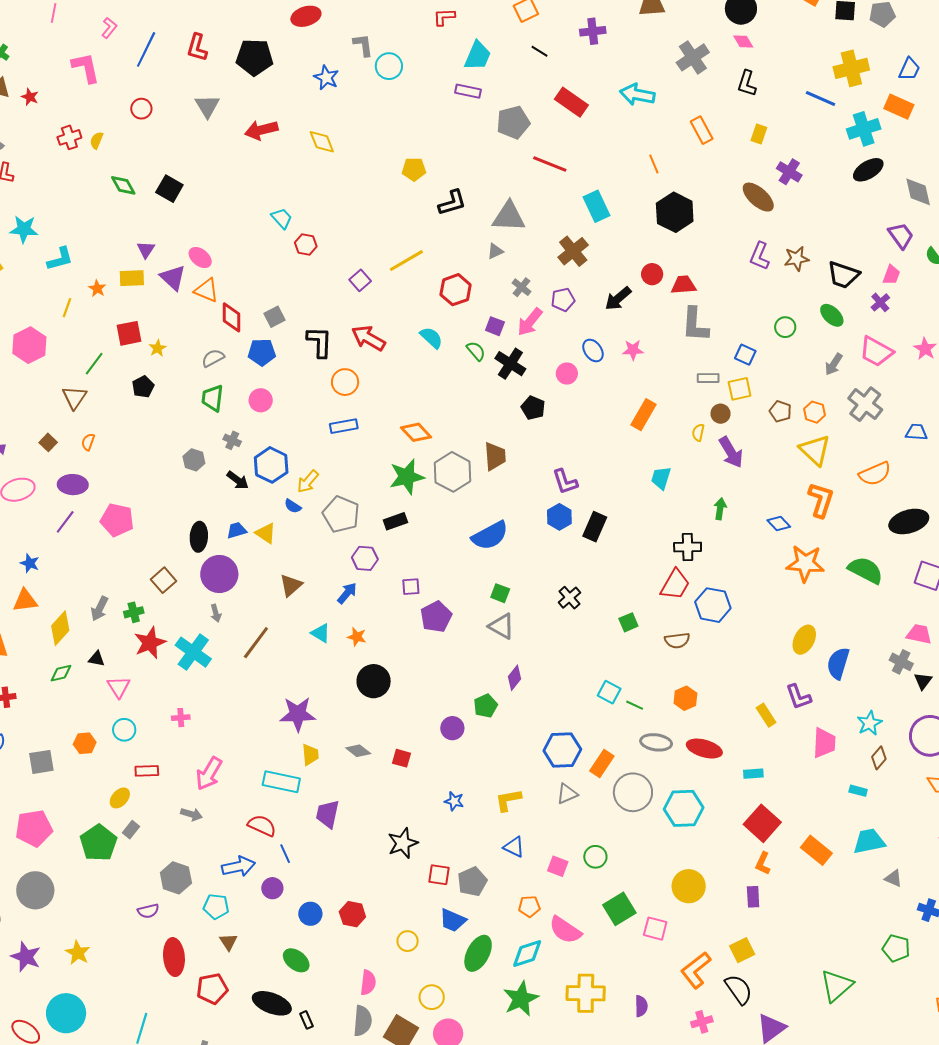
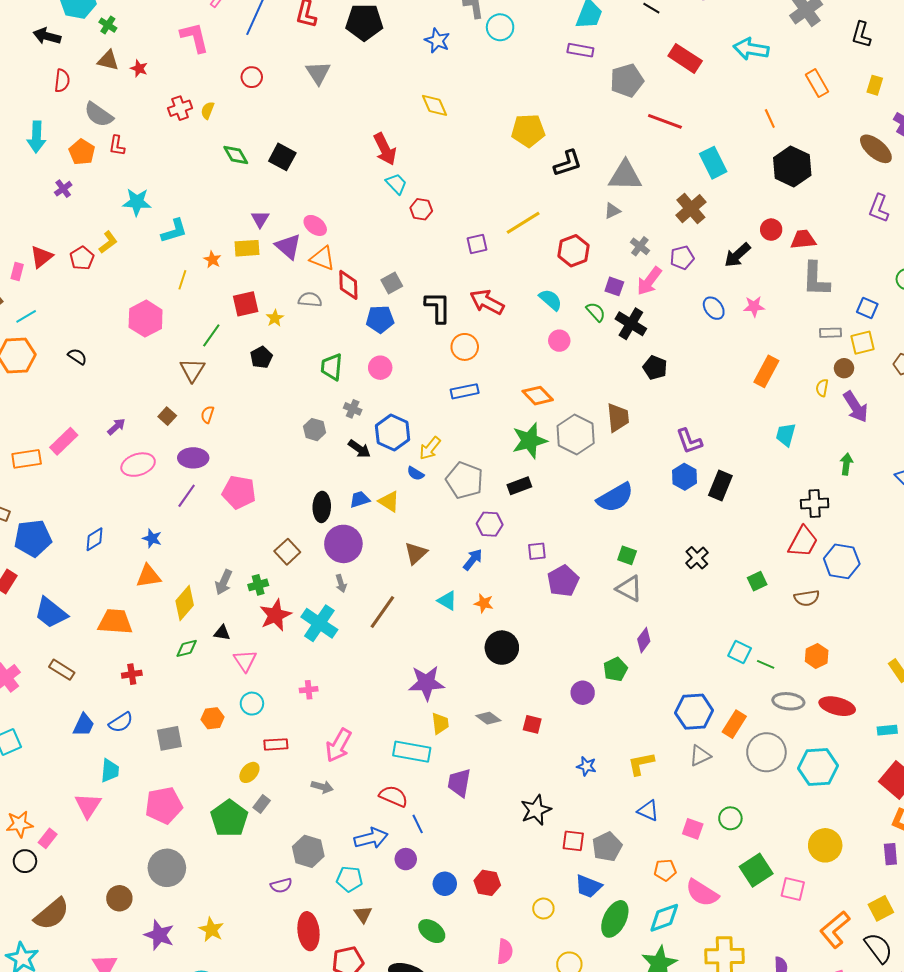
red arrow: (261, 130) -> (385, 149), moved, turned -100
yellow pentagon: (414, 169) -> (528, 130), size x1.4
purple square: (360, 280) -> (477, 244), turned 30
gray semicircle: (213, 358) -> (310, 300), moved, turned 35
pink circle: (567, 374) -> (559, 341), moved

